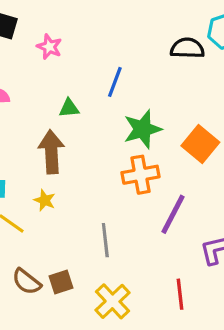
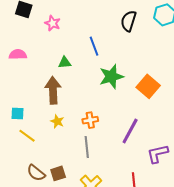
black semicircle: (187, 48) -> (129, 21), moved, turned -75
blue line: (115, 82) -> (94, 46), turned -42
orange cross: (140, 175) -> (90, 120), moved, size x0.7
yellow star: (45, 200) -> (57, 121), moved

